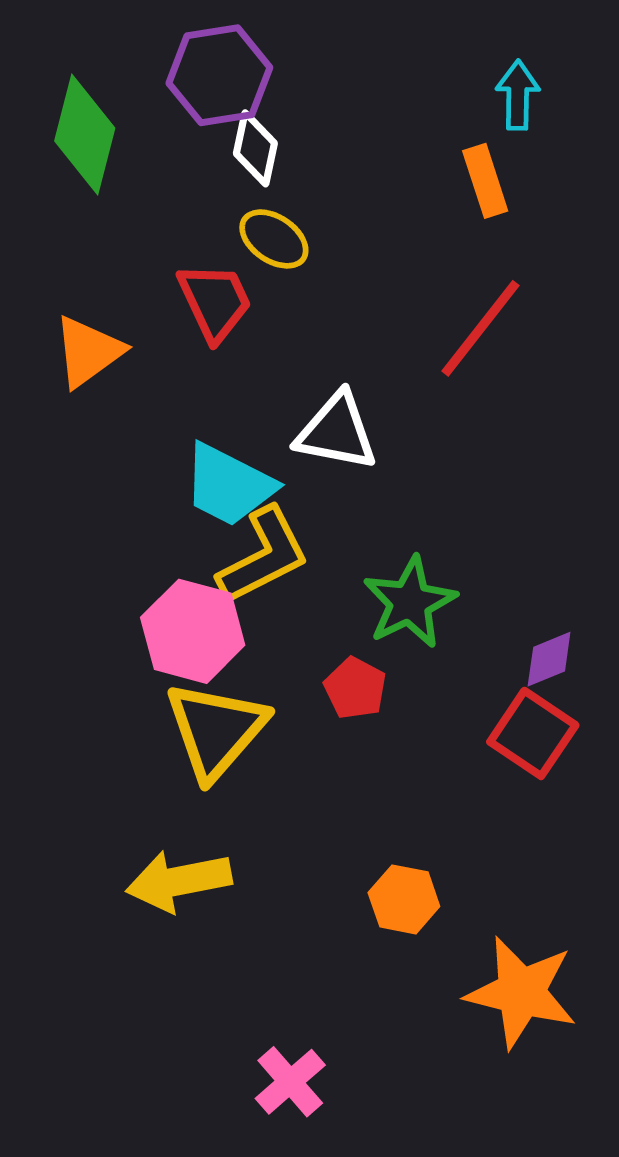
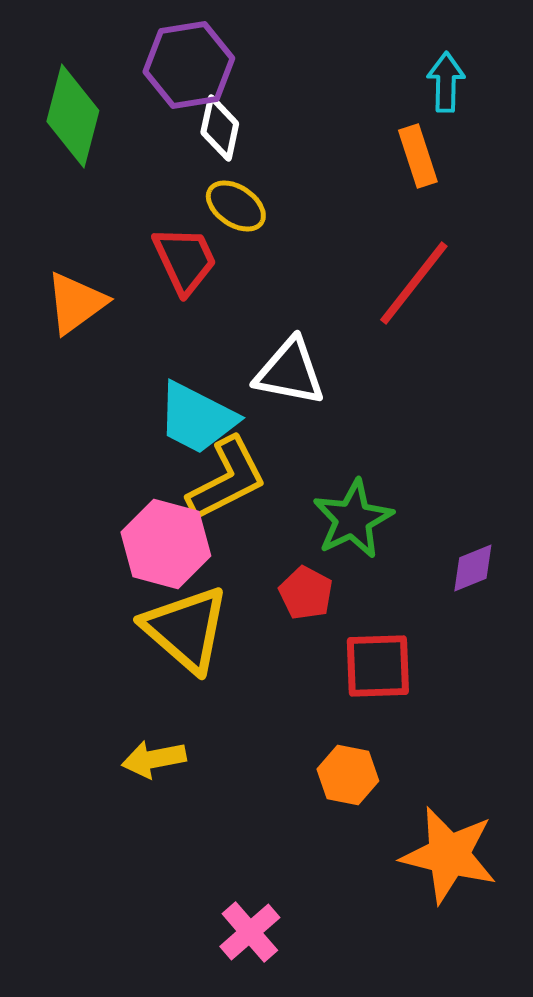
yellow triangle: (216, 730) -> (186, 629), turned -30
red square: (533, 733) -> (378, 666), moved, turned -36
yellow arrow: (179, 881) -> (154, 759), size x0.7

